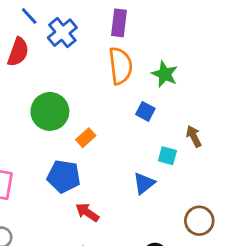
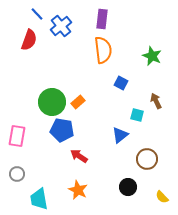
green star: (165, 74) -> (152, 56), moved
green circle: (50, 111) -> (52, 102), moved
brown circle: (199, 221) -> (147, 159), moved

